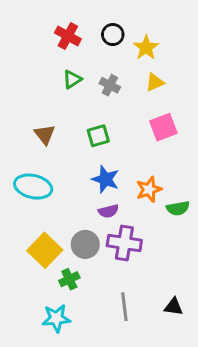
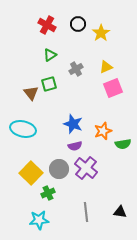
yellow triangle: (155, 82) -> (106, 67), moved
gray cross: (110, 85) -> (76, 69), moved, turned 32
green square: (98, 136) -> (49, 84), moved
purple cross: (124, 243) -> (86, 168), turned 30

